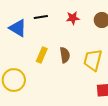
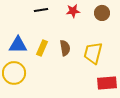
blue triangle: (18, 28) -> (18, 45), moved, turned -30

